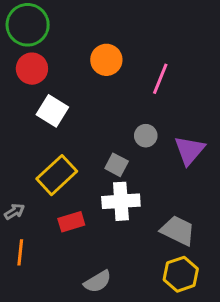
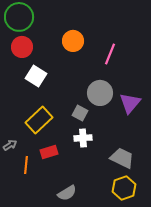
gray circle: (146, 136) -> (100, 93), size x1.6
white cross: (121, 201) -> (83, 138), size x0.7
orange line: (20, 252) -> (26, 165), moved

